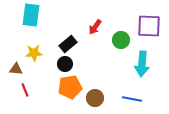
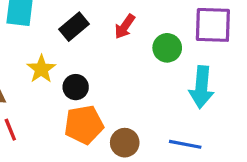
black rectangle: (68, 44) -> (74, 27), moved
yellow star: (34, 53) -> (41, 69), moved, turned -30

